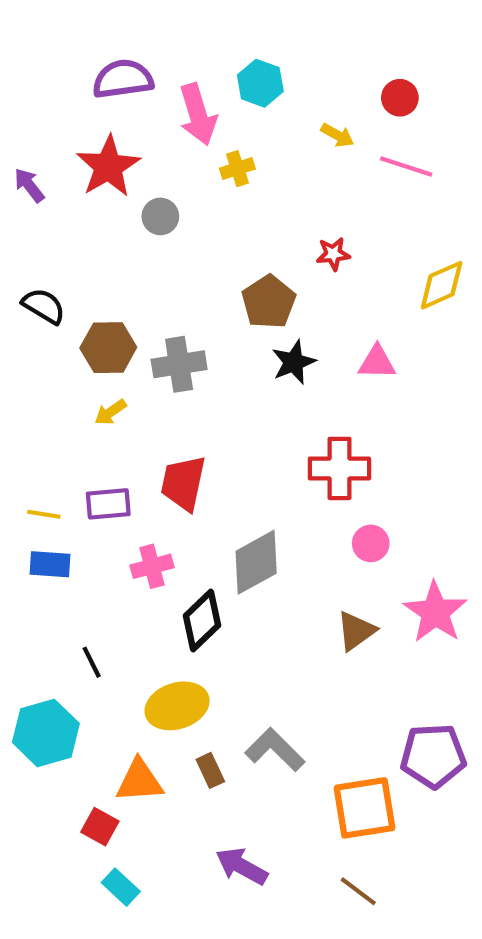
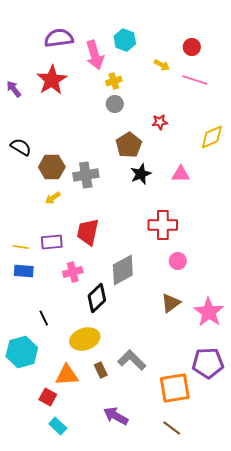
gray circle: (160, 216) -> (115, 104), moved
pink star: (435, 612) -> (209, 312), moved

